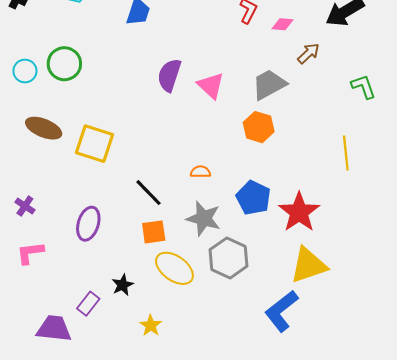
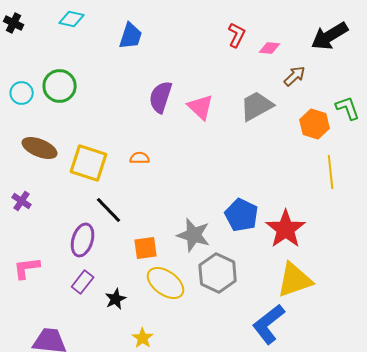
orange hexagon: (259, 127) -> (315, 124), moved
orange semicircle: (200, 172) -> (140, 158), moved
black line: (149, 193) -> (109, 210), moved
purple cross: (25, 206) -> (22, 201), moved
purple rectangle: (88, 304) -> (83, 282), moved

